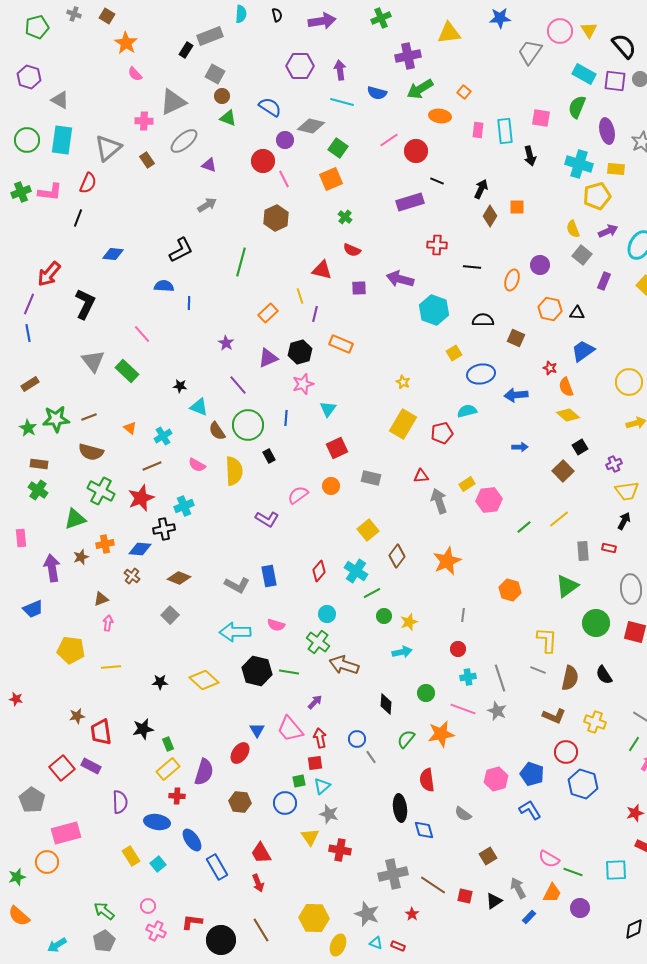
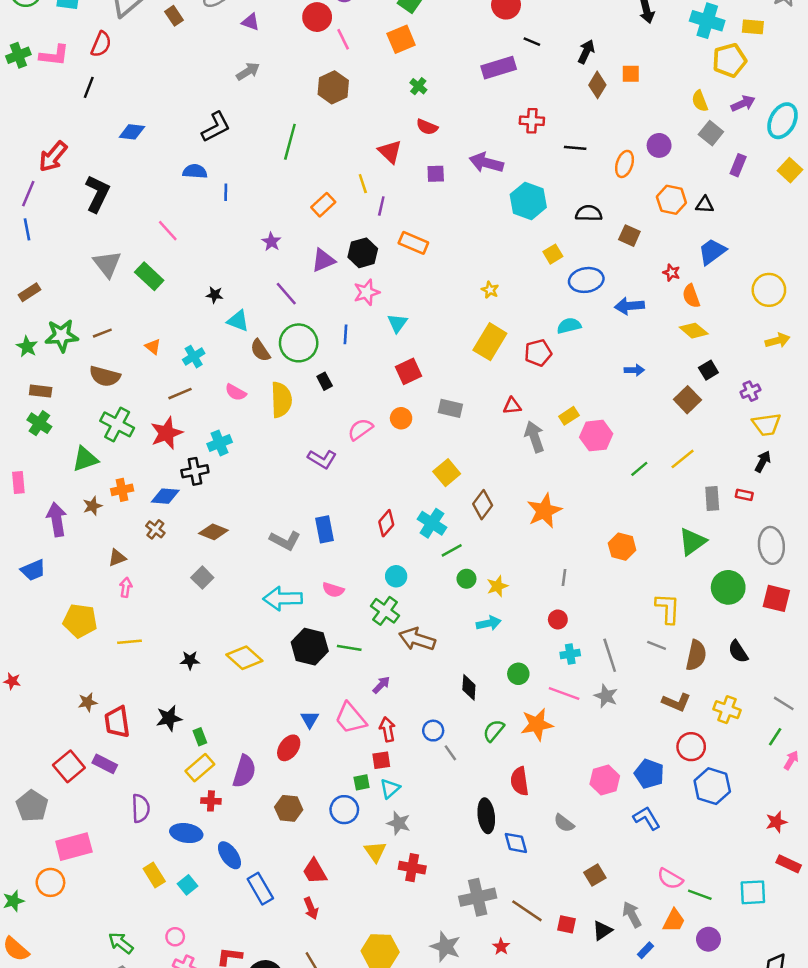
red triangle: (322, 270) -> (390, 152), turned 30

